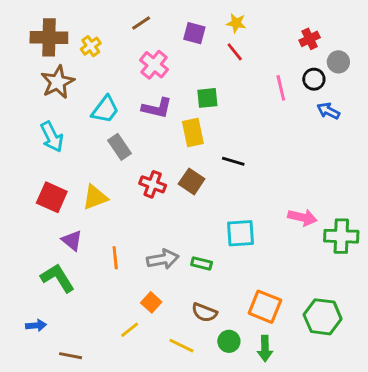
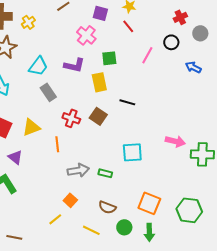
pink cross: (154, 65) -> (86, 35), moved
black circle: (314, 79) -> (171, 42), moved
pink line: (281, 88) -> (147, 55), moved, turned 42
orange line: (115, 258) -> (57, 144), moved

